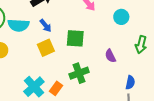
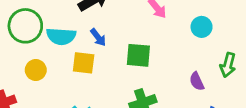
yellow square: (46, 48) -> (84, 63), moved, turned 30
purple semicircle: (110, 56) -> (197, 81), moved

